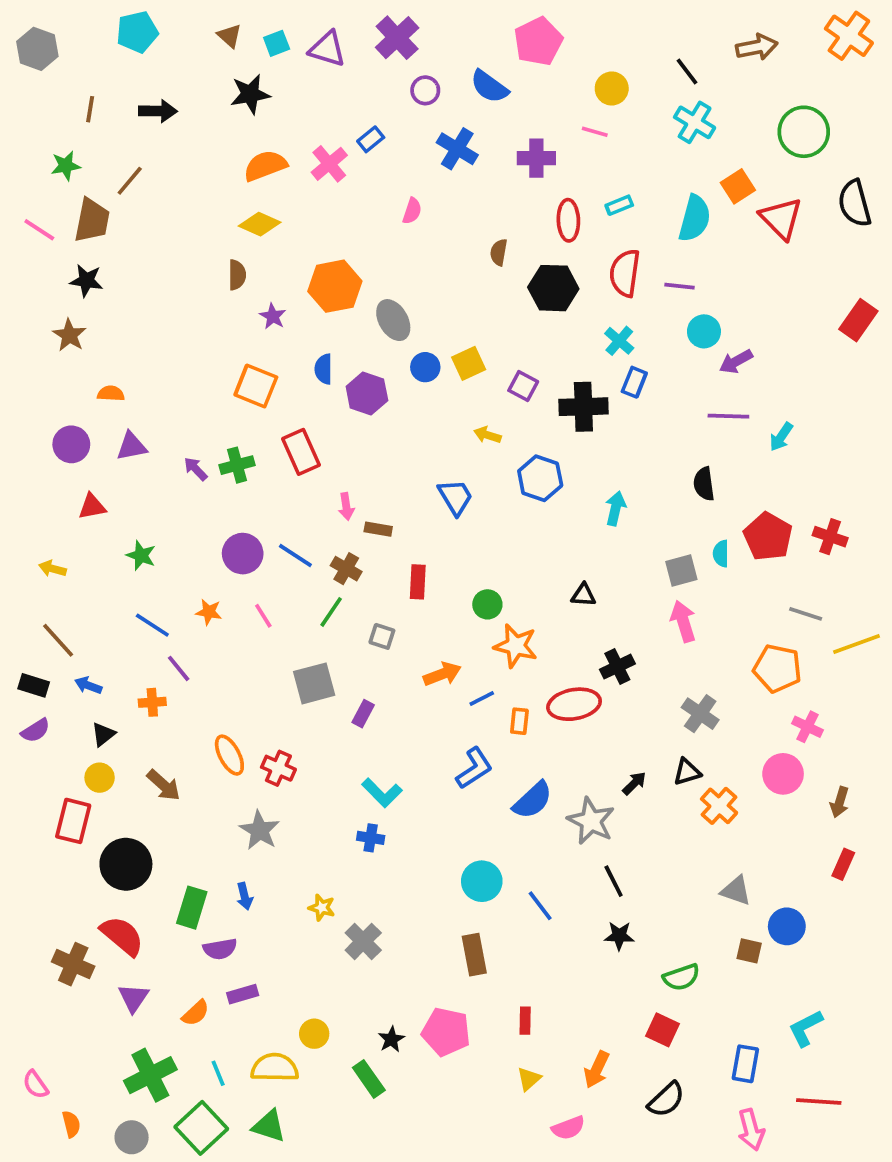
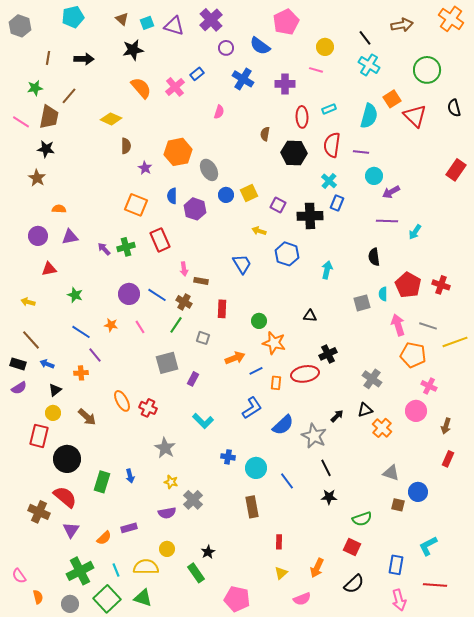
orange semicircle: (265, 166) -> (141, 88), turned 70
black semicircle: (855, 203) -> (454, 108), size x0.7
yellow diamond: (260, 224) -> (111, 119), moved
pink arrow: (683, 621) -> (398, 325), moved
gray star: (260, 830) -> (165, 448), moved
blue cross: (371, 838) -> (228, 457), moved
purple semicircle: (220, 949) -> (167, 513), moved
pink pentagon: (446, 1032) -> (237, 599), moved

